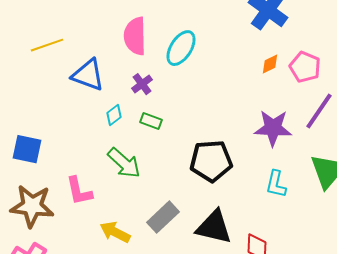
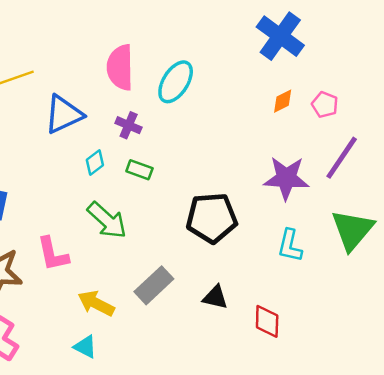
pink pentagon: (305, 67) -> (325, 105), size x0.7
blue triangle: (88, 75) -> (64, 114), turned -45
purple cross: (142, 84) -> (129, 125), turned -30
black triangle: (214, 227) -> (215, 297), size x0.6

